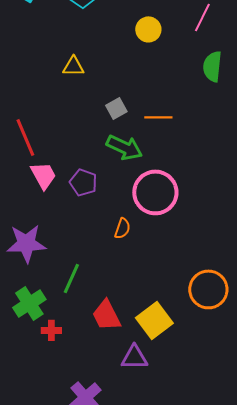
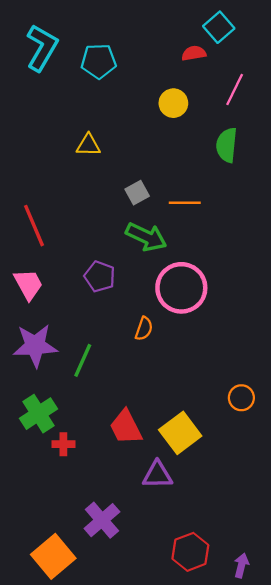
green semicircle: (212, 66) -> (227, 145), moved
pink trapezoid: (43, 175) -> (28, 284), moved
green line: (71, 278) -> (83, 360), moved
orange circle: (208, 289) -> (241, 398), size x0.6

